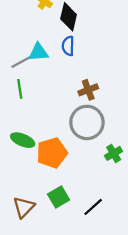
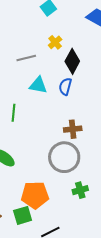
gray line: (22, 62) -> (26, 58), moved
orange pentagon: (52, 153) -> (35, 195), moved

